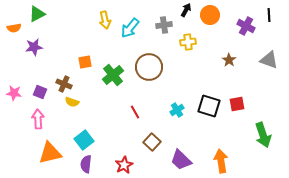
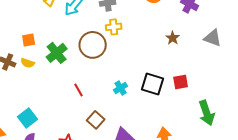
yellow cross: (188, 42) -> (114, 27), moved
yellow semicircle: (72, 102) -> (28, 63), moved

